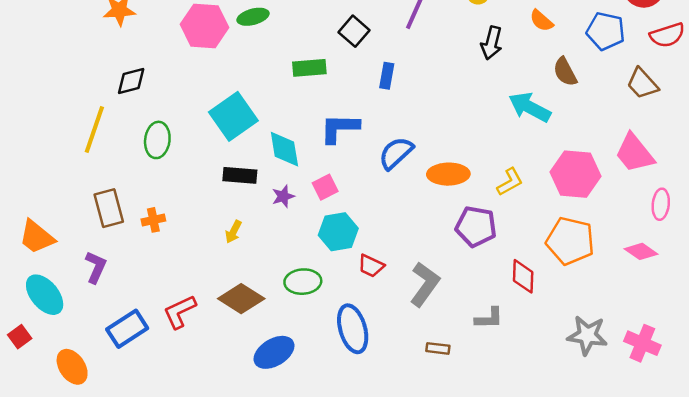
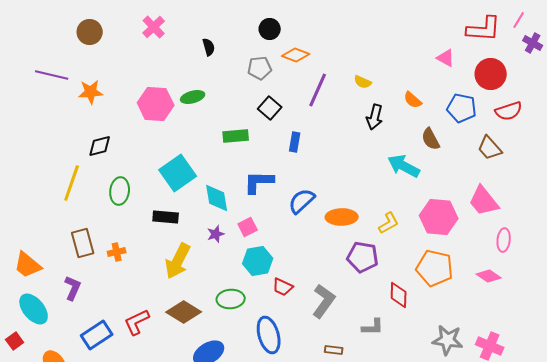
black rectangle: (240, 175) -> (166, 217), moved
yellow arrow: (233, 232) -> (178, 261), size x2.0

